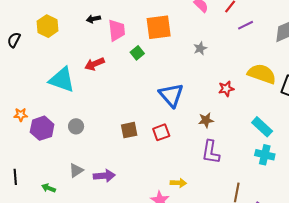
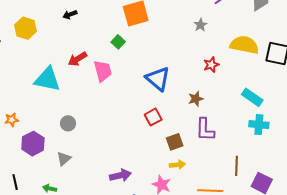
pink trapezoid: (117, 30) -> (103, 71), moved
gray star: (200, 48) -> (200, 25), moved
purple hexagon: (42, 128) -> (33, 144), moved
brown square: (129, 130) -> (175, 142), moved
gray triangle: (76, 170) -> (64, 159), moved
purple arrow: (104, 176) -> (120, 175), moved

